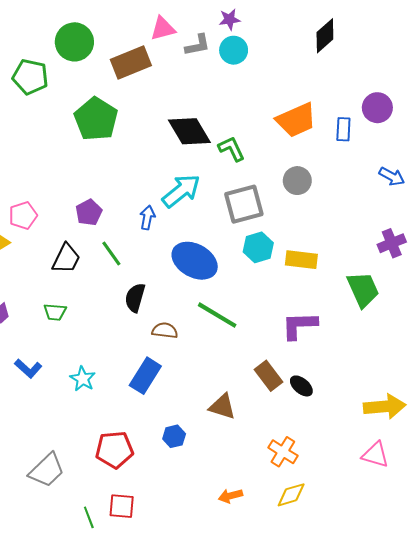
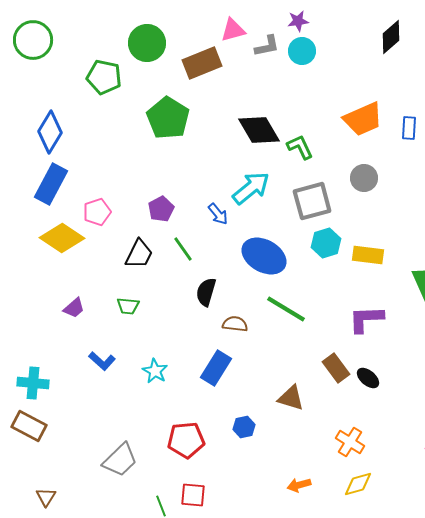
blue arrow: (147, 218) -> (218, 214), turned 130

